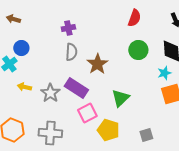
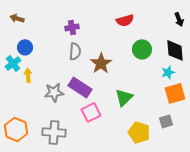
red semicircle: (134, 18) -> (125, 20), moved, turned 54
yellow arrow: (24, 87) -> (28, 75), moved, turned 72
gray star: (50, 93) -> (54, 92), turned 30
yellow pentagon: (108, 130) -> (139, 132), moved
gray square: (146, 135) -> (166, 121), moved

